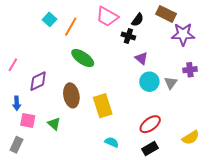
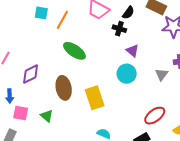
cyan square: (49, 19) -> (41, 13), turned -32
cyan circle: (149, 82) -> (127, 74), moved
red ellipse: (150, 124) -> (155, 116), moved

